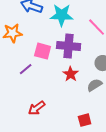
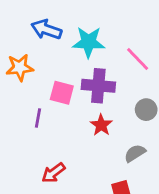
purple line: (26, 69) -> (38, 118), turned -40
gray semicircle: (95, 85) -> (135, 153), moved

